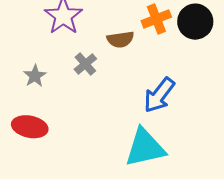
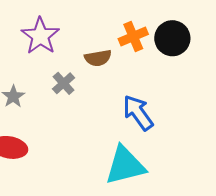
blue arrow: (159, 95) -> (138, 113), turned 108

